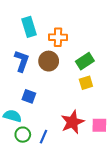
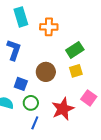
brown circle: (49, 61) -> (46, 72), moved
pink square: (99, 125) -> (89, 98), moved, turned 35
green circle: (23, 135) -> (31, 103), moved

